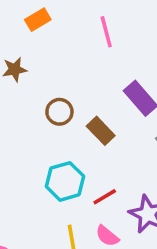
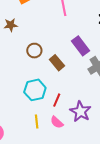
red line: (105, 197) -> (57, 100), turned -40

